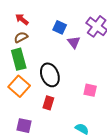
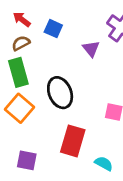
blue square: (60, 27) -> (53, 29), moved
red rectangle: (48, 103) -> (73, 141), moved, size x1.6

